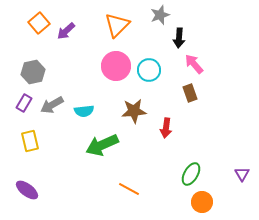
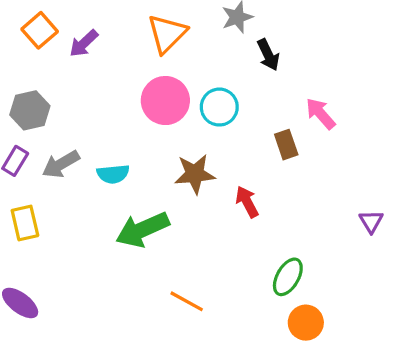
black arrow: (179, 38) -> (268, 55), turned -30
pink arrow: (194, 64) -> (320, 114), moved
red arrow: (166, 128) -> (247, 202), turned 144
purple triangle: (242, 174) -> (371, 221), moved

